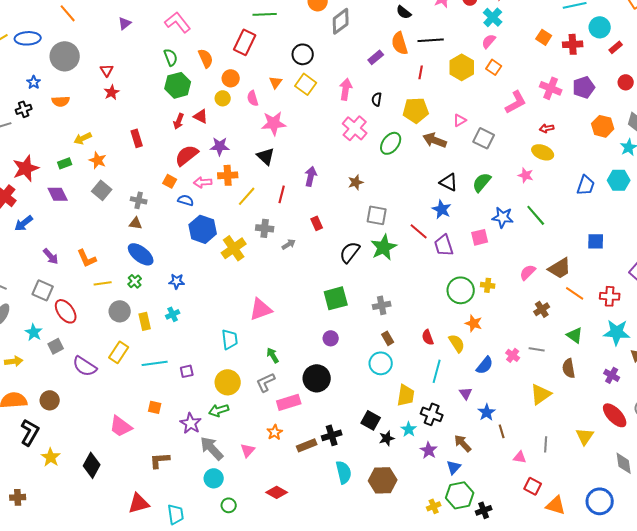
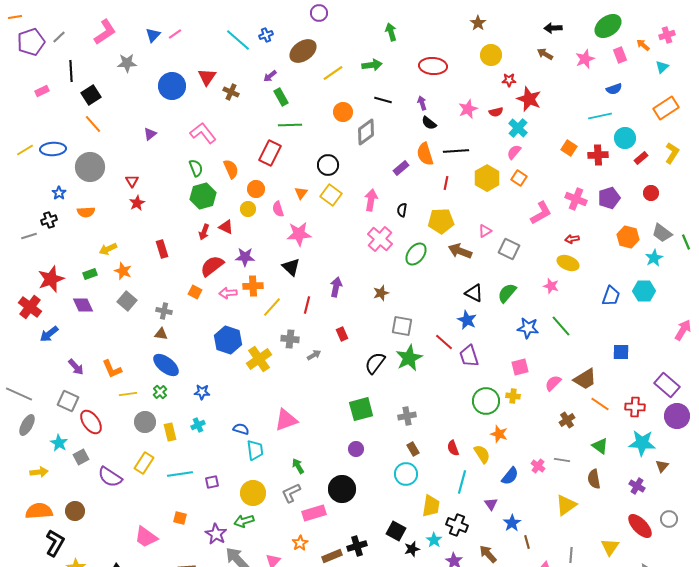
blue semicircle: (186, 200) -> (241, 429), moved
pink square: (480, 237) -> (520, 367), moved

